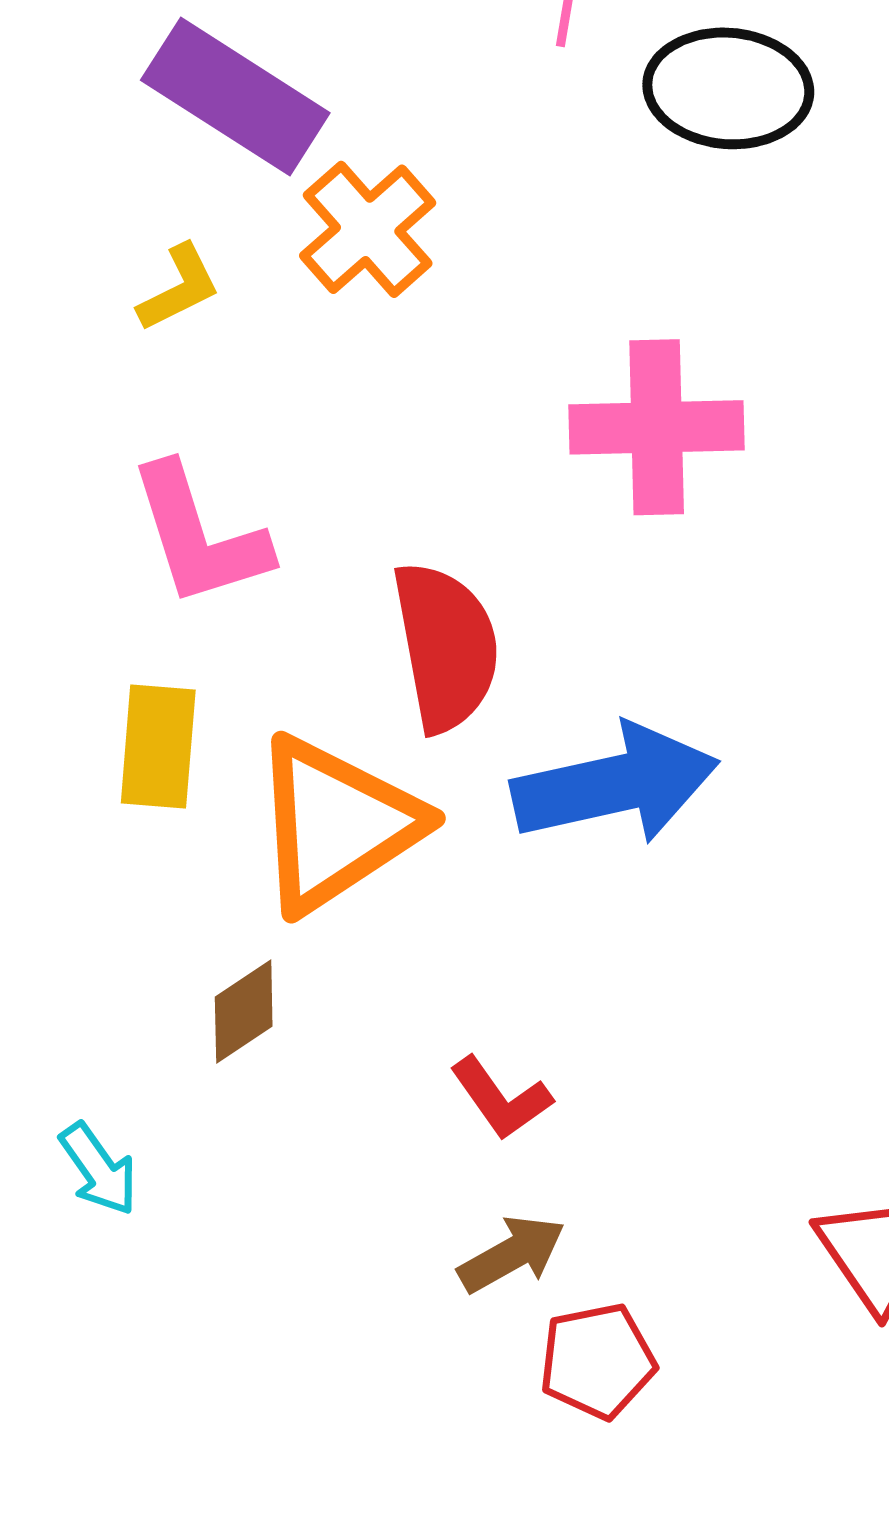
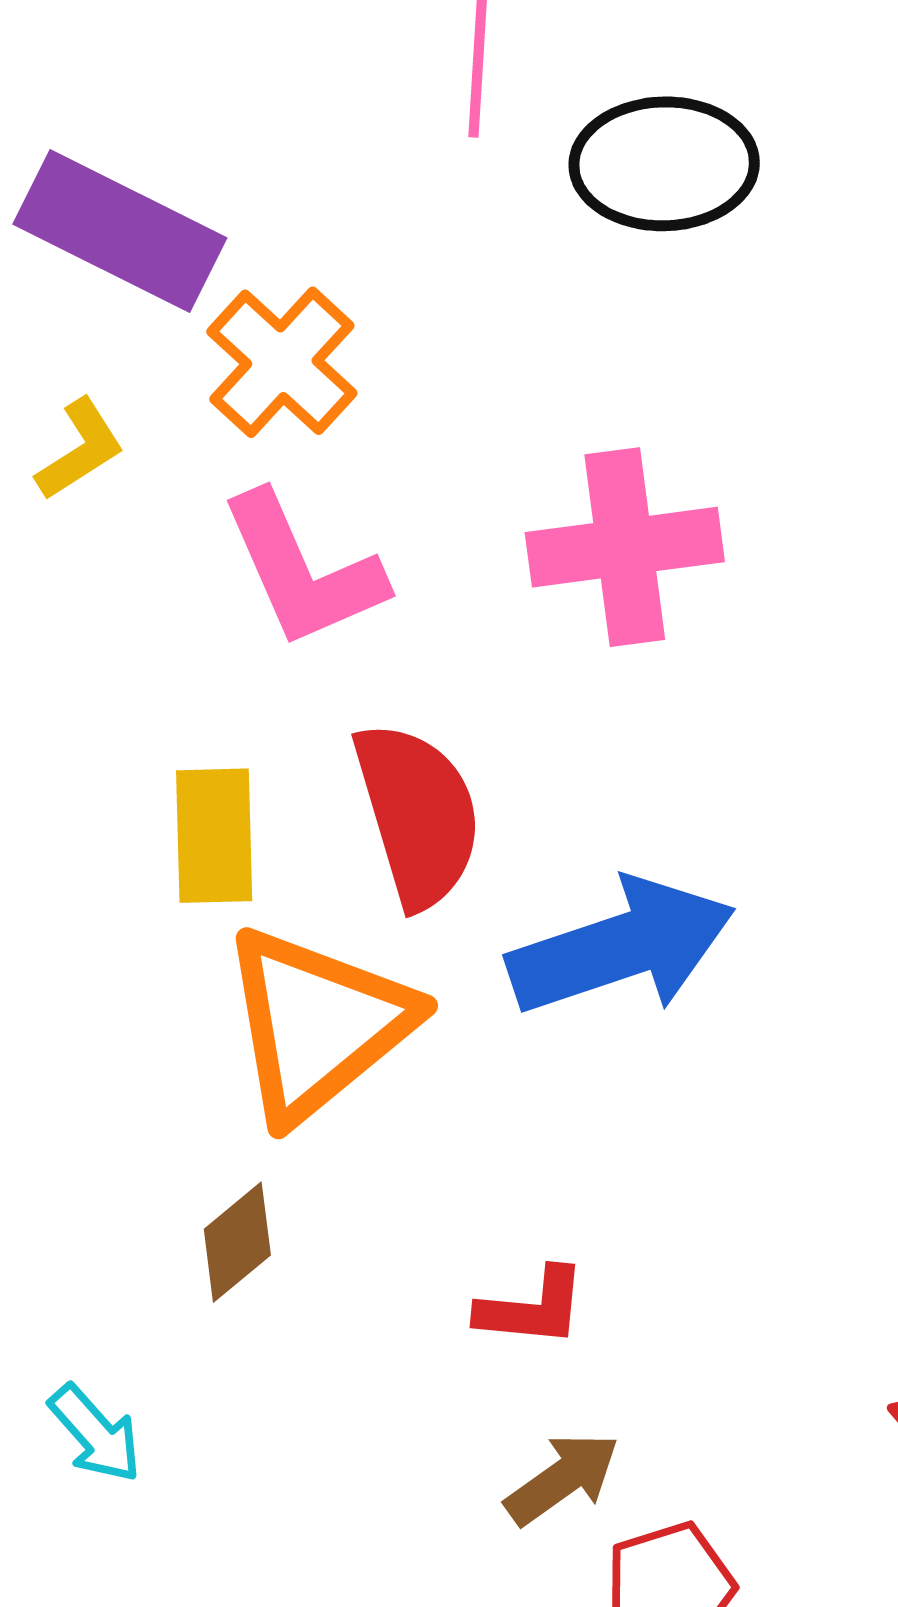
pink L-shape: (199, 535) -> (303, 570), moved
yellow rectangle: (158, 747) -> (214, 836), moved
red L-shape: (501, 1098) -> (532, 1308), turned -43

